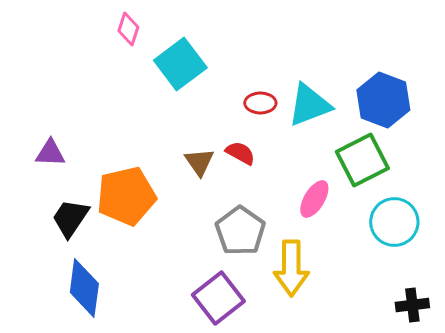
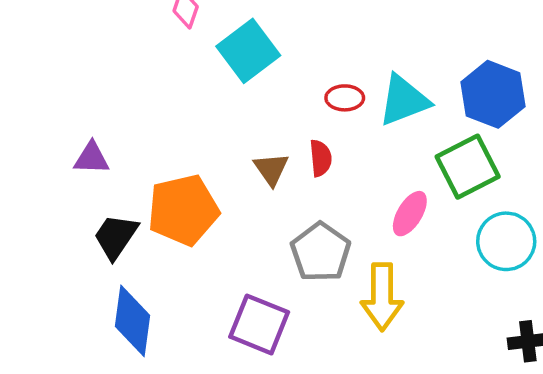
red semicircle: (240, 153) -> (321, 158), turned 56
purple square: (218, 298) -> (259, 324), moved, turned -30

